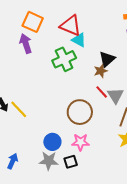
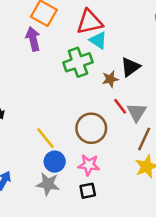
red triangle: (71, 26) -> (90, 22), turned -40
brown star: (101, 71) -> (110, 79), moved
yellow line: (19, 109) -> (45, 138), moved
black square: (71, 162) -> (88, 191), moved

